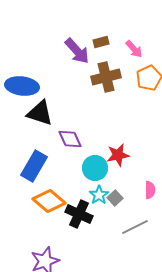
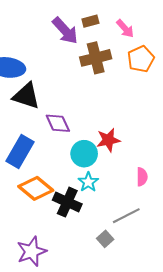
gray square: (115, 198) -> (105, 239), moved

